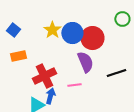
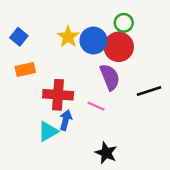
green circle: (122, 19) -> (124, 23), moved
red cross: (44, 76) -> (58, 95), turned 30
pink line: (74, 85) -> (96, 106), turned 32

